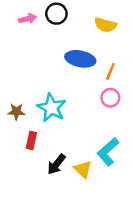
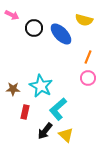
black circle: (56, 14) -> (34, 28), moved
pink arrow: (28, 19) -> (12, 15), moved, turned 40
blue ellipse: (80, 59) -> (61, 34), moved, turned 35
cyan L-shape: (108, 152) -> (58, 109), moved

